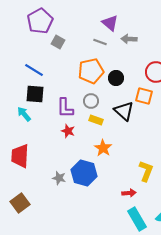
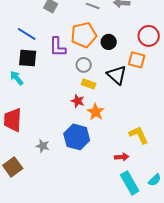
purple L-shape: (65, 108) -> (58, 47), moved
red star: (68, 131) -> (78, 101), moved
yellow L-shape: (146, 171) -> (139, 135), turned -45
gray star: (59, 178) -> (43, 146), moved

